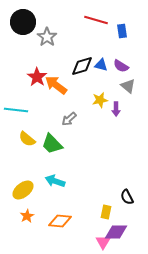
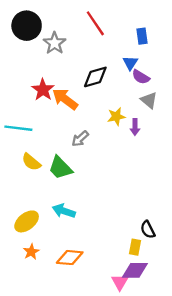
red line: (96, 20) -> (95, 23), moved, turned 40
blue triangle: (101, 65) -> (130, 63), moved, turned 48
yellow rectangle: (106, 212) -> (135, 247), moved

